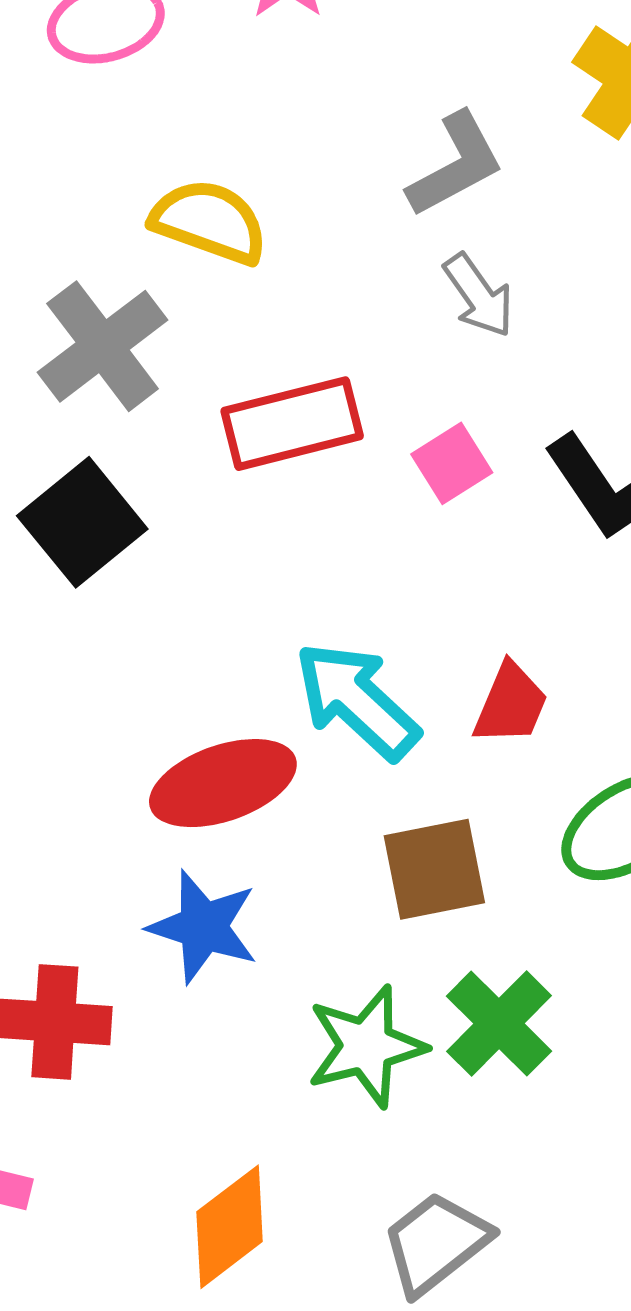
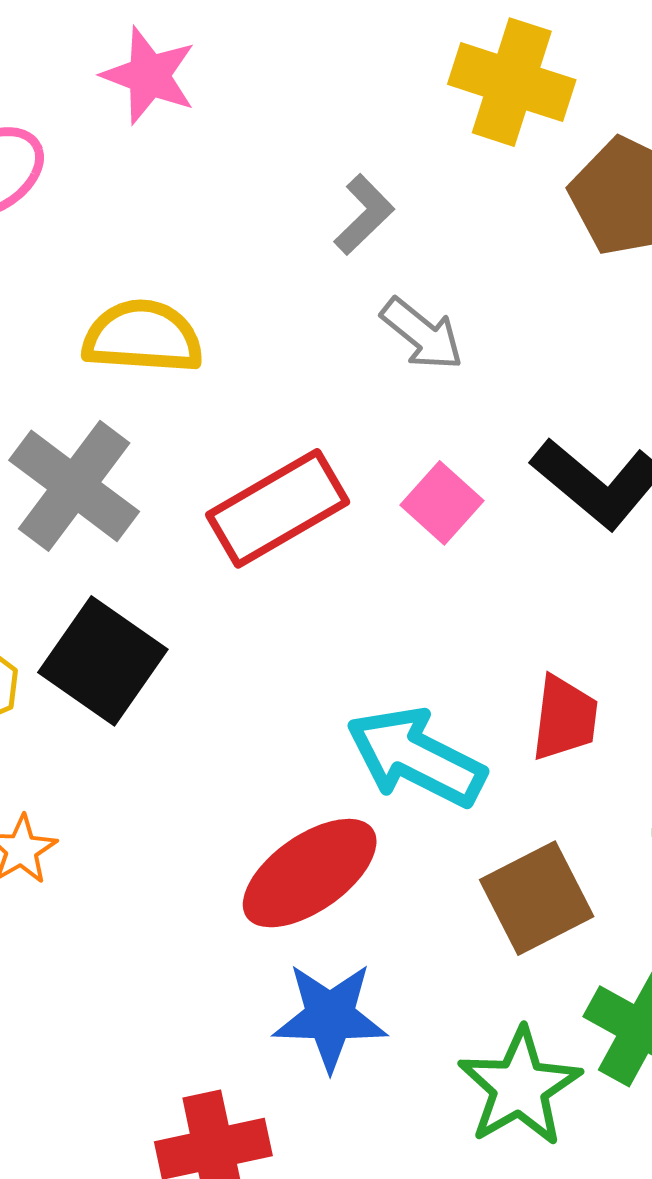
gray L-shape: (456, 165) -> (364, 215), size x0.7

